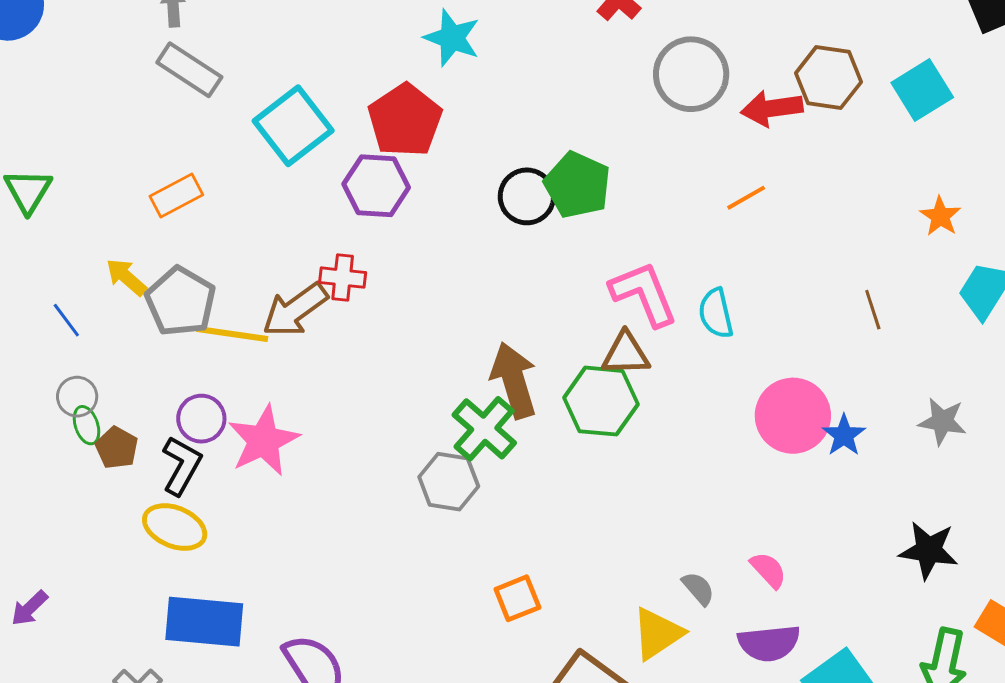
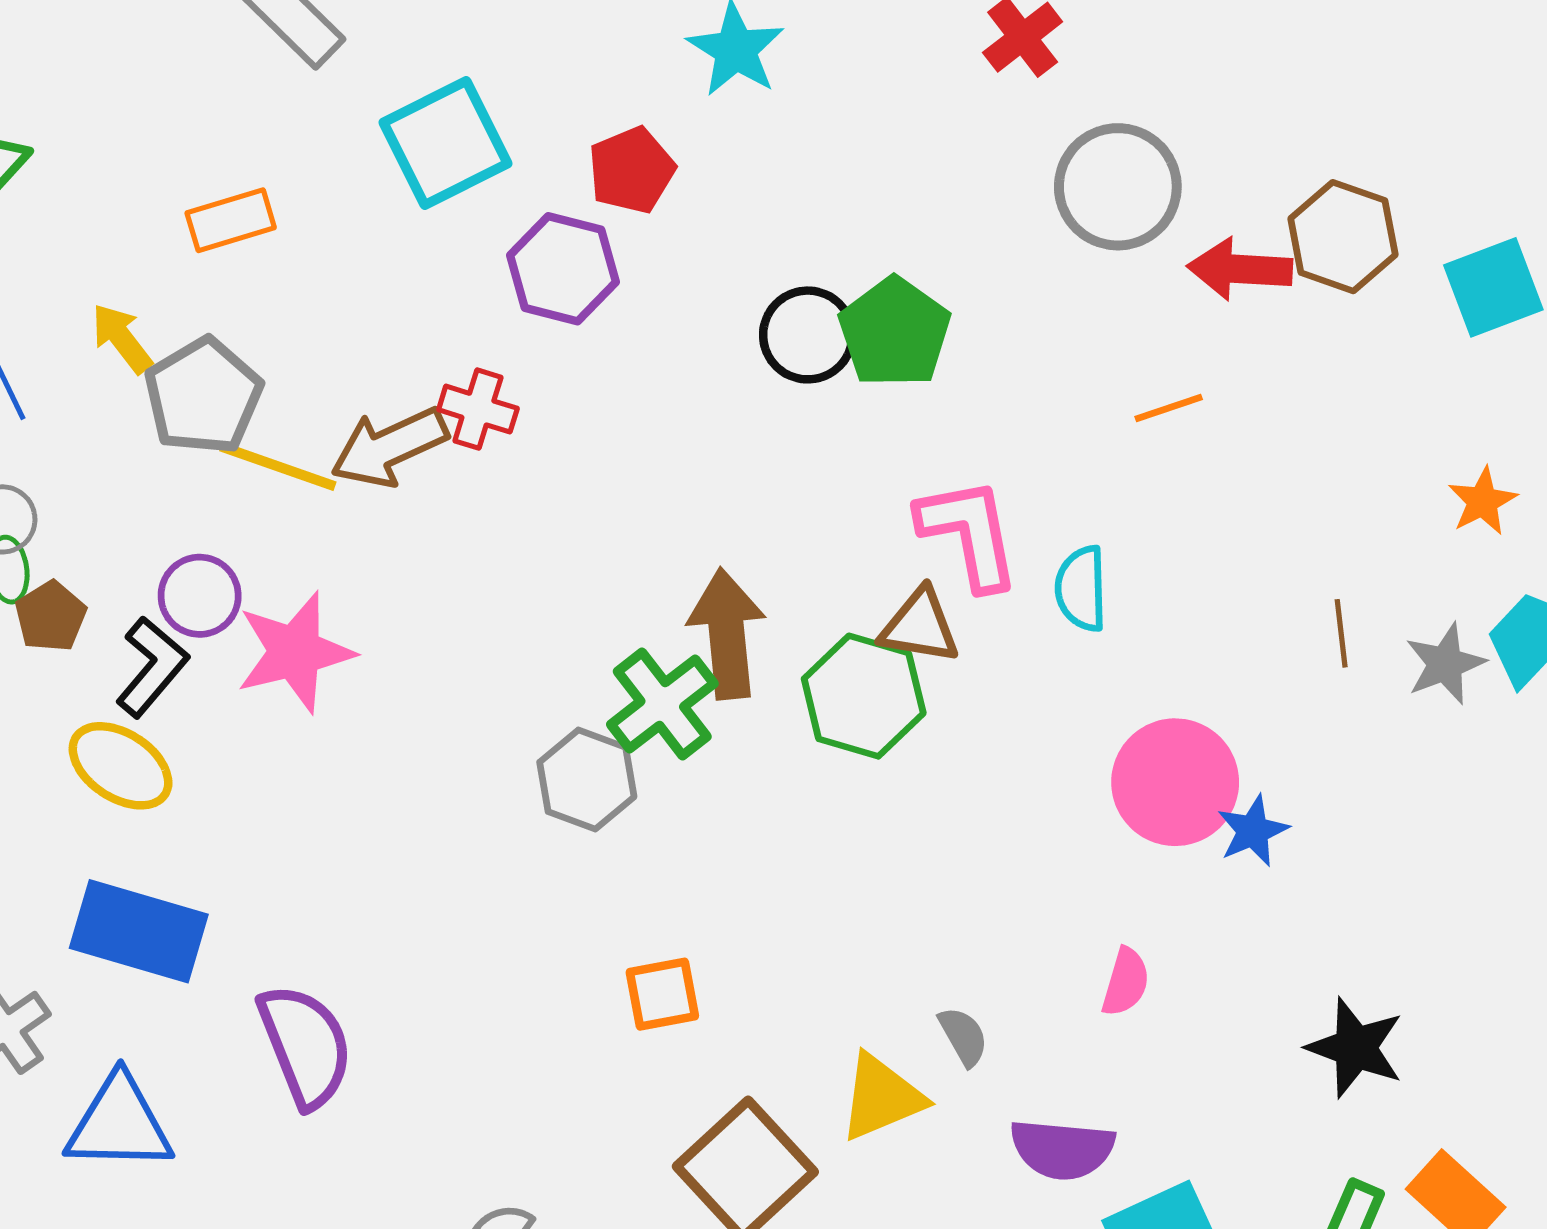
red pentagon: (405, 120) -> (632, 170), size x0.7
gray star: (942, 421) -> (1445, 664), moved, turned 30
pink semicircle: (768, 570) -> (1126, 982), moved, turned 48

